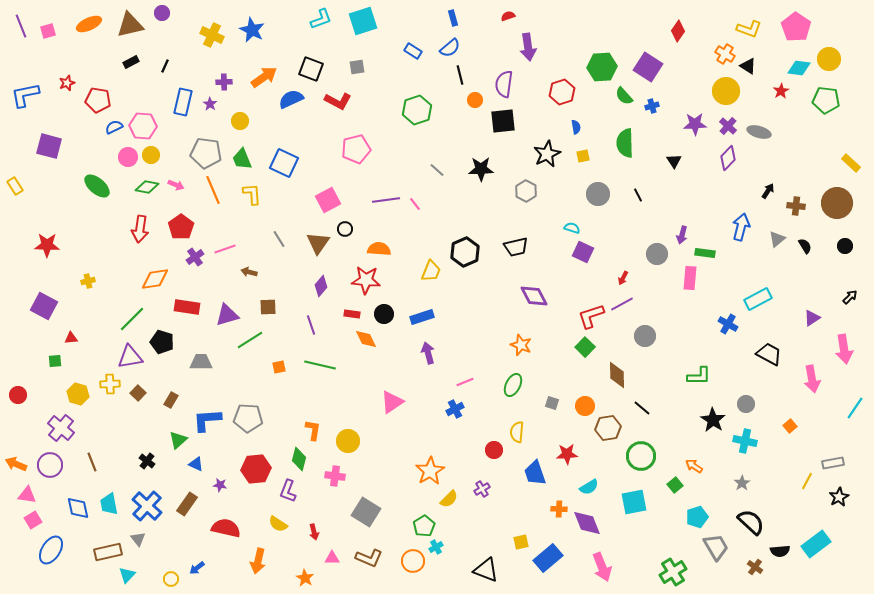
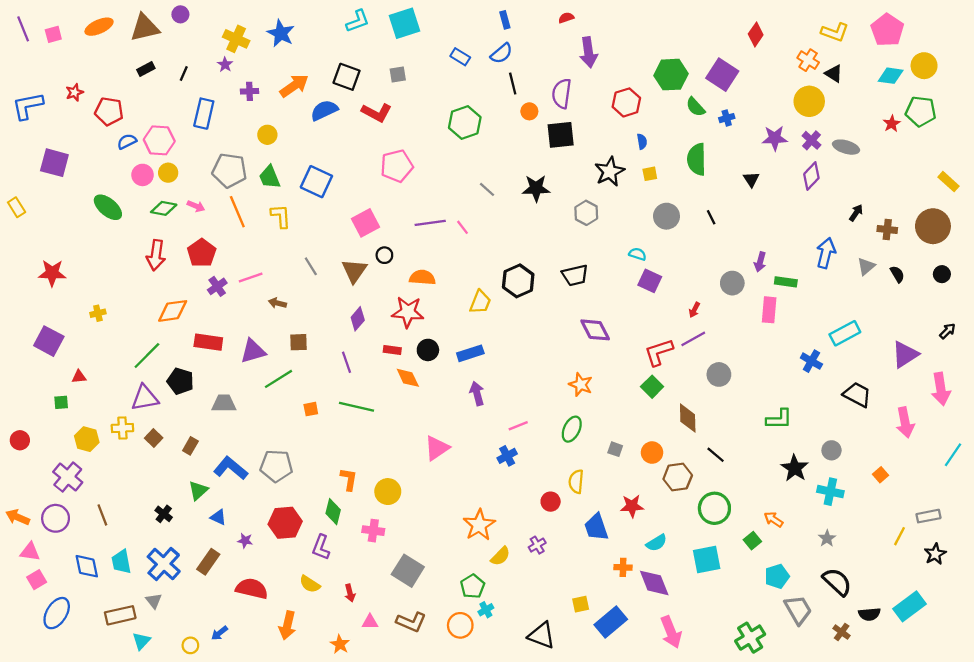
red star: (781, 91) -> (892, 124), moved
purple star: (210, 104) -> (225, 65), moved
purple triangle: (812, 318) -> (905, 354), size x1.5
blue L-shape: (207, 420) -> (231, 468), turned 44

